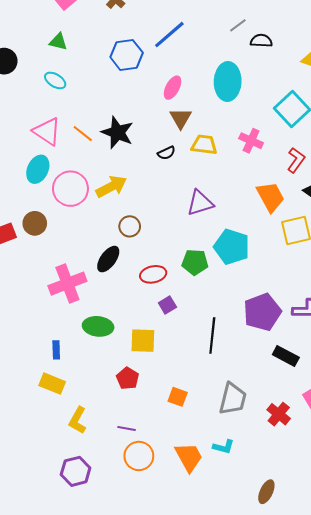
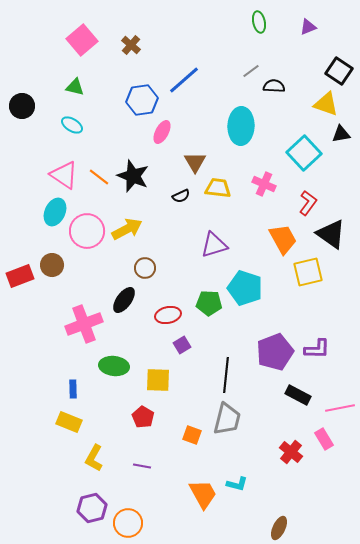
pink ellipse: (173, 88) -> (162, 132), moved
gray trapezoid: (233, 399) -> (227, 419), moved
orange circle: (139, 456) -> (128, 523), moved

